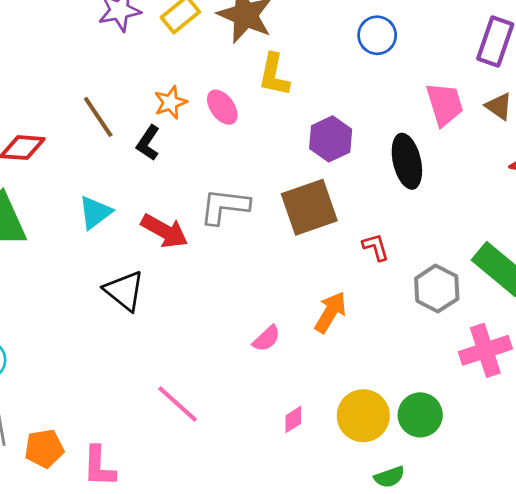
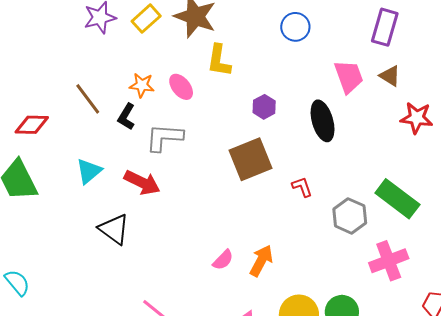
orange star: (170, 102) -> (142, 85), turned 30
purple hexagon: (331, 139) -> (264, 107), size x0.7
gray L-shape: (225, 206) -> (164, 137), moved
orange arrow: (330, 312) -> (261, 261), moved

